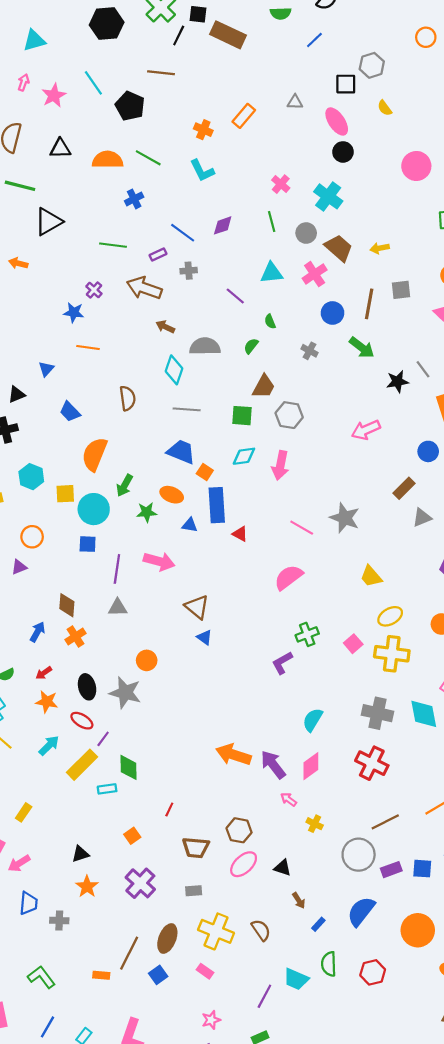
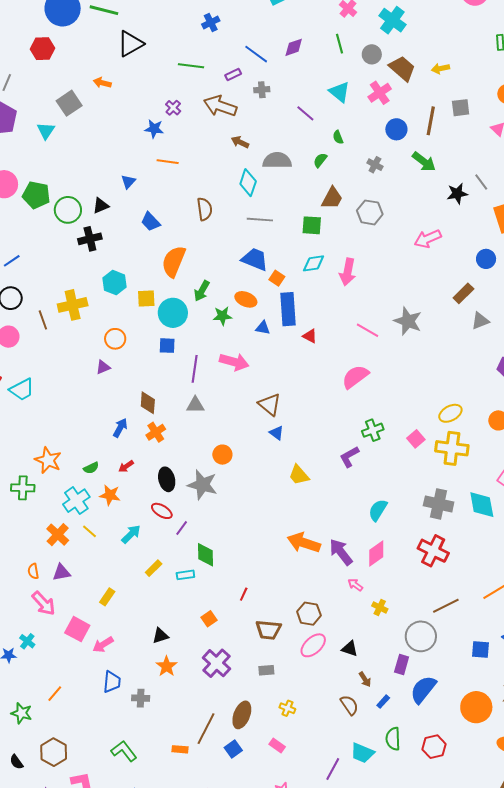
cyan triangle: (272, 273) -> (339, 92), turned 45
gray hexagon: (289, 415) -> (370, 212), moved
yellow trapezoid: (371, 576) -> (299, 475), moved
orange star: (47, 702) -> (110, 495), moved
yellow rectangle: (82, 765) -> (154, 568), moved, size x0.6
purple rectangle: (391, 870) -> (402, 665), moved, turned -54
brown semicircle: (261, 930) -> (349, 705), moved
yellow cross: (216, 931) -> (287, 708), size x0.5

